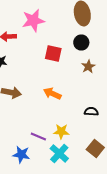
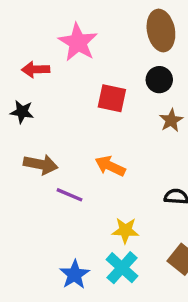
pink star: (33, 20) -> (78, 42), turned -30
purple line: (38, 136) -> (69, 195), moved
blue star: (21, 154) -> (75, 274), moved, turned 30

